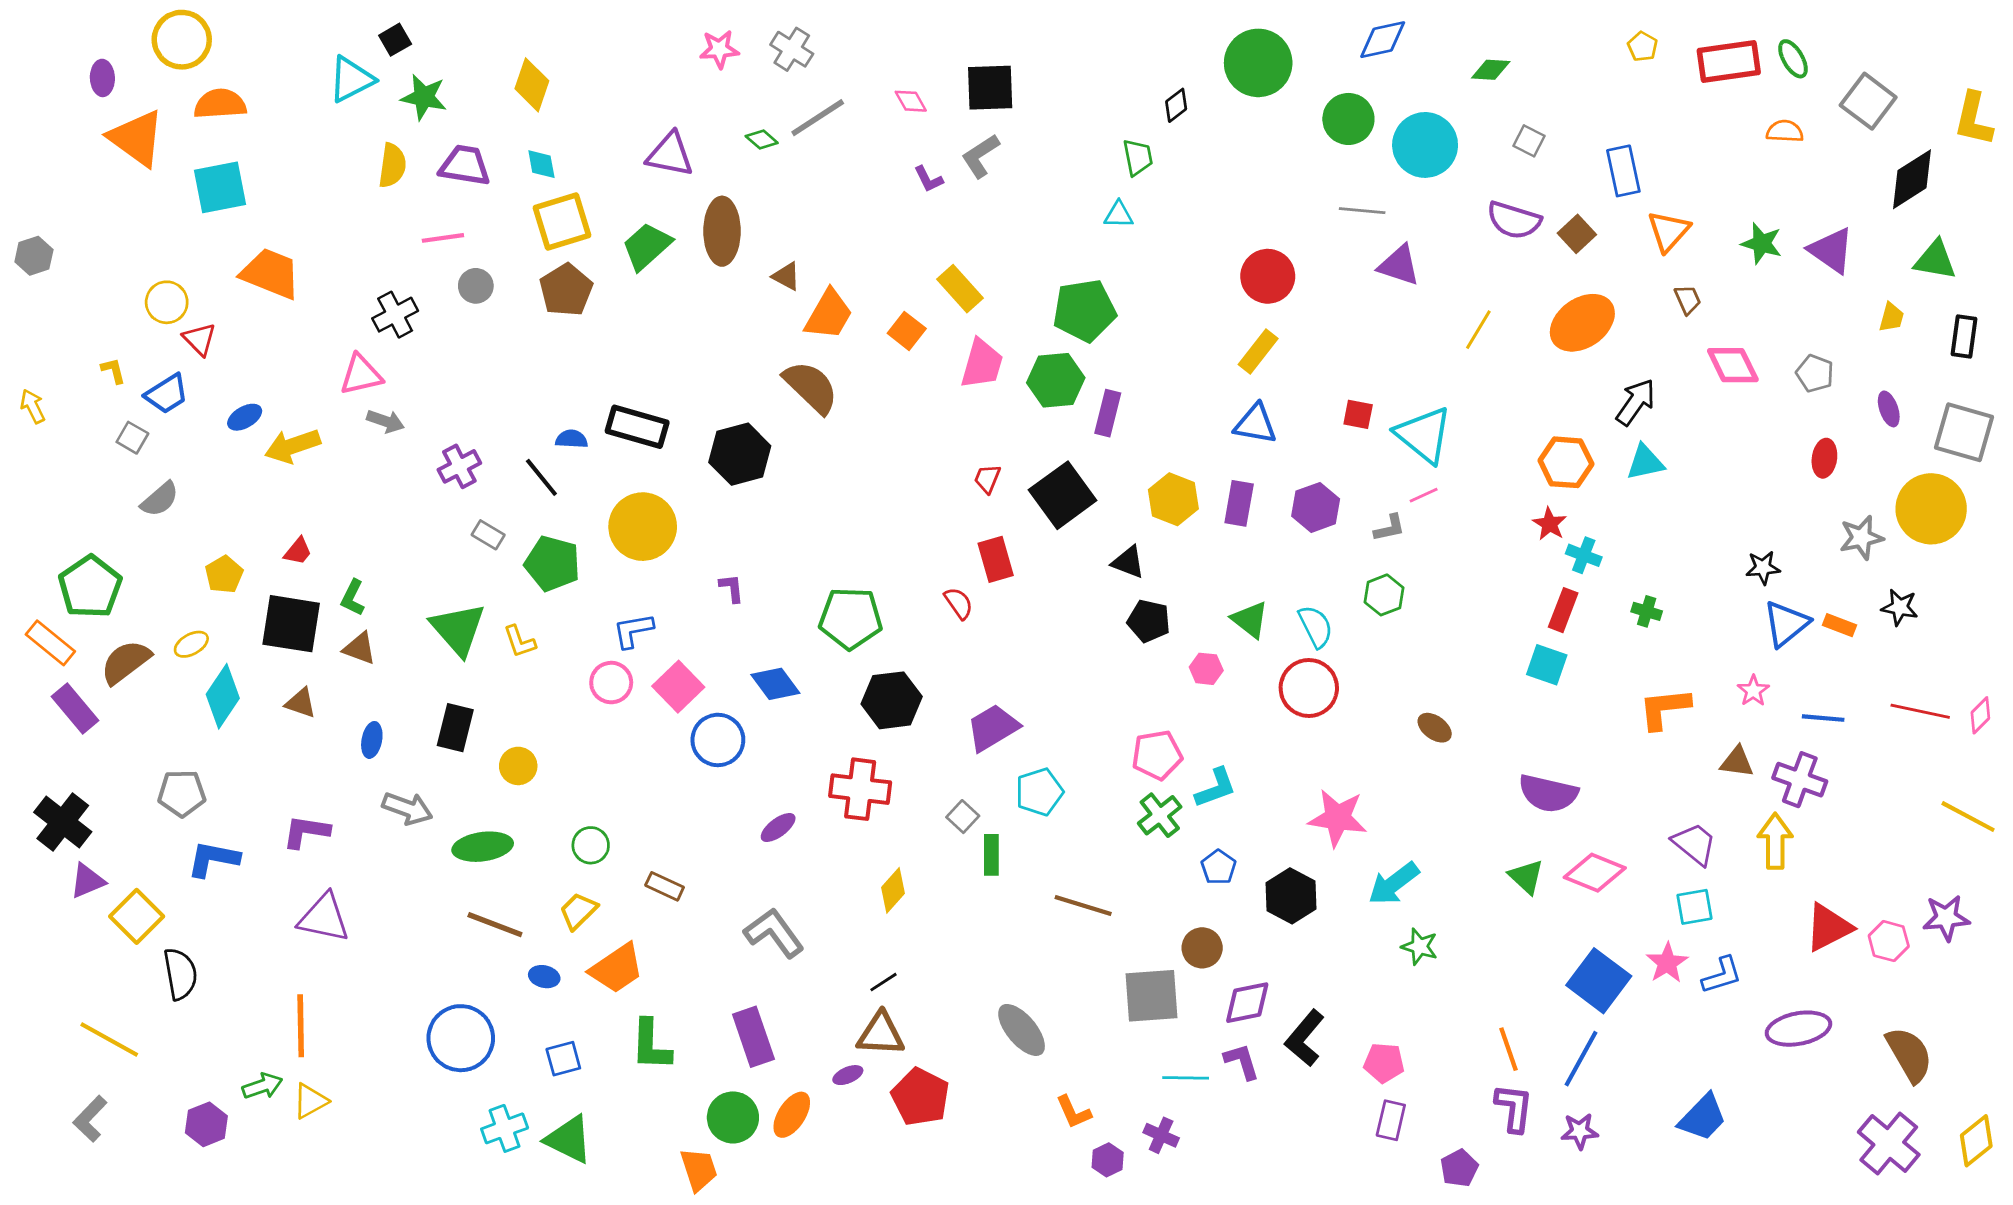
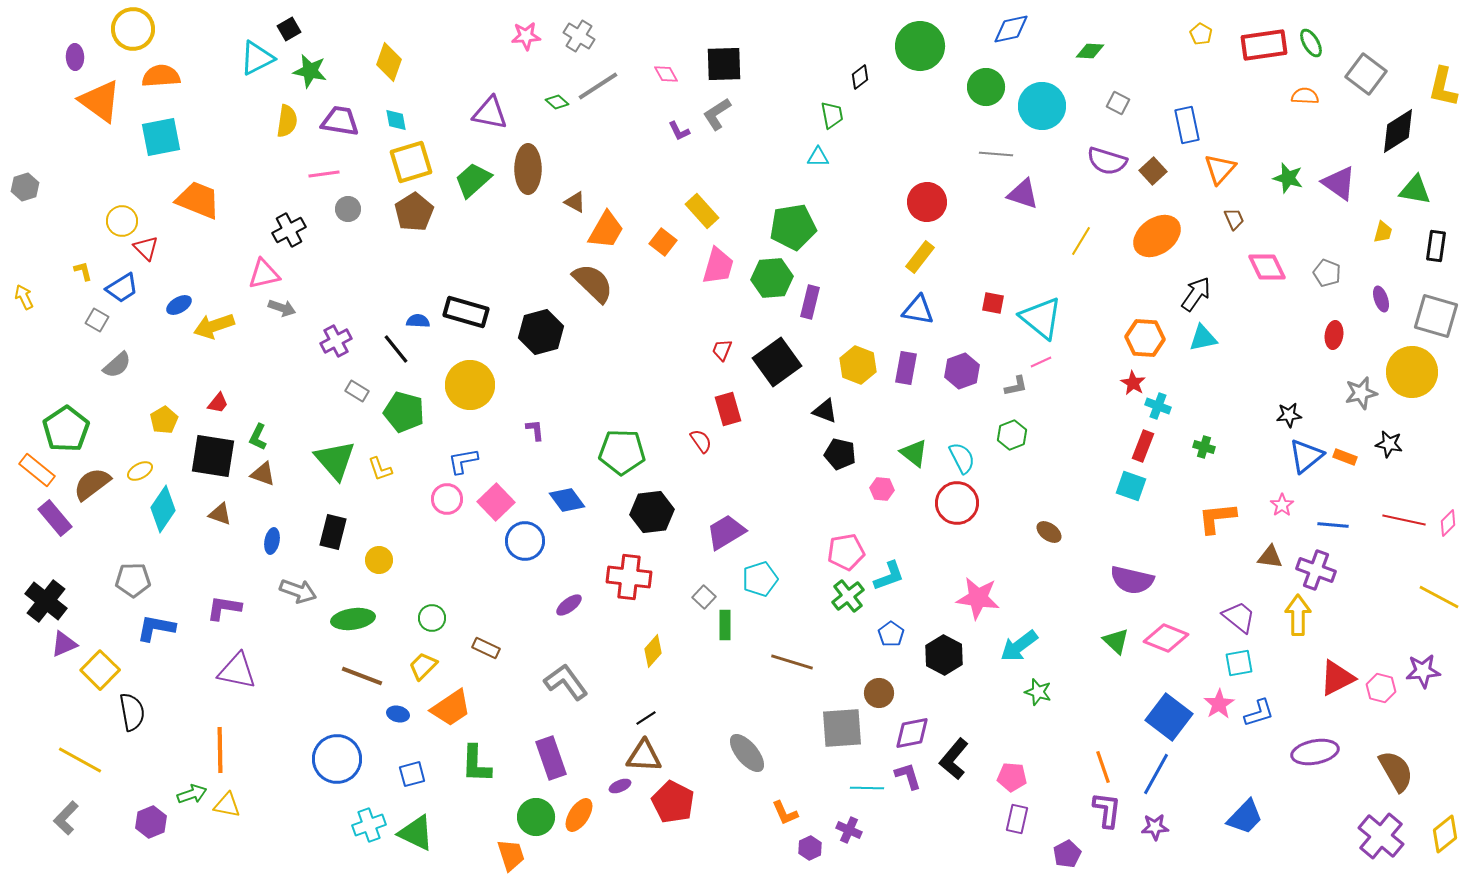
yellow triangle: (310, 1101) -> (227, 805), turned 40

